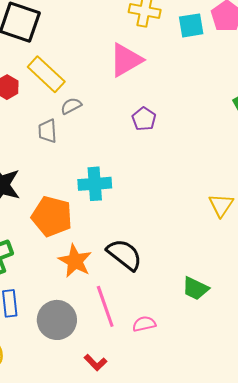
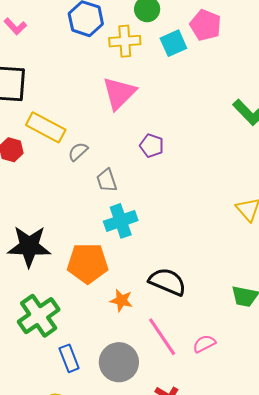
gray trapezoid: (47, 131) -> (107, 180), moved
orange star: (75, 261) -> (121, 300), size x0.7

